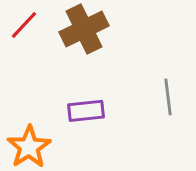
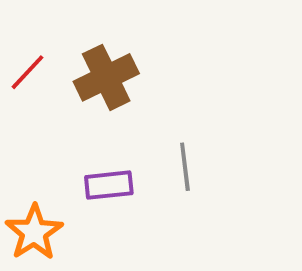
gray line: (168, 97) -> (185, 167), moved

